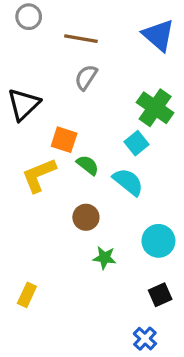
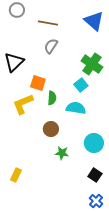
green semicircle: (88, 165) -> (52, 98), turned 56
cyan semicircle: (128, 182) -> (76, 108), turned -30
black square: (160, 295) -> (95, 175), turned -32
blue cross: (145, 339) -> (96, 201), moved

